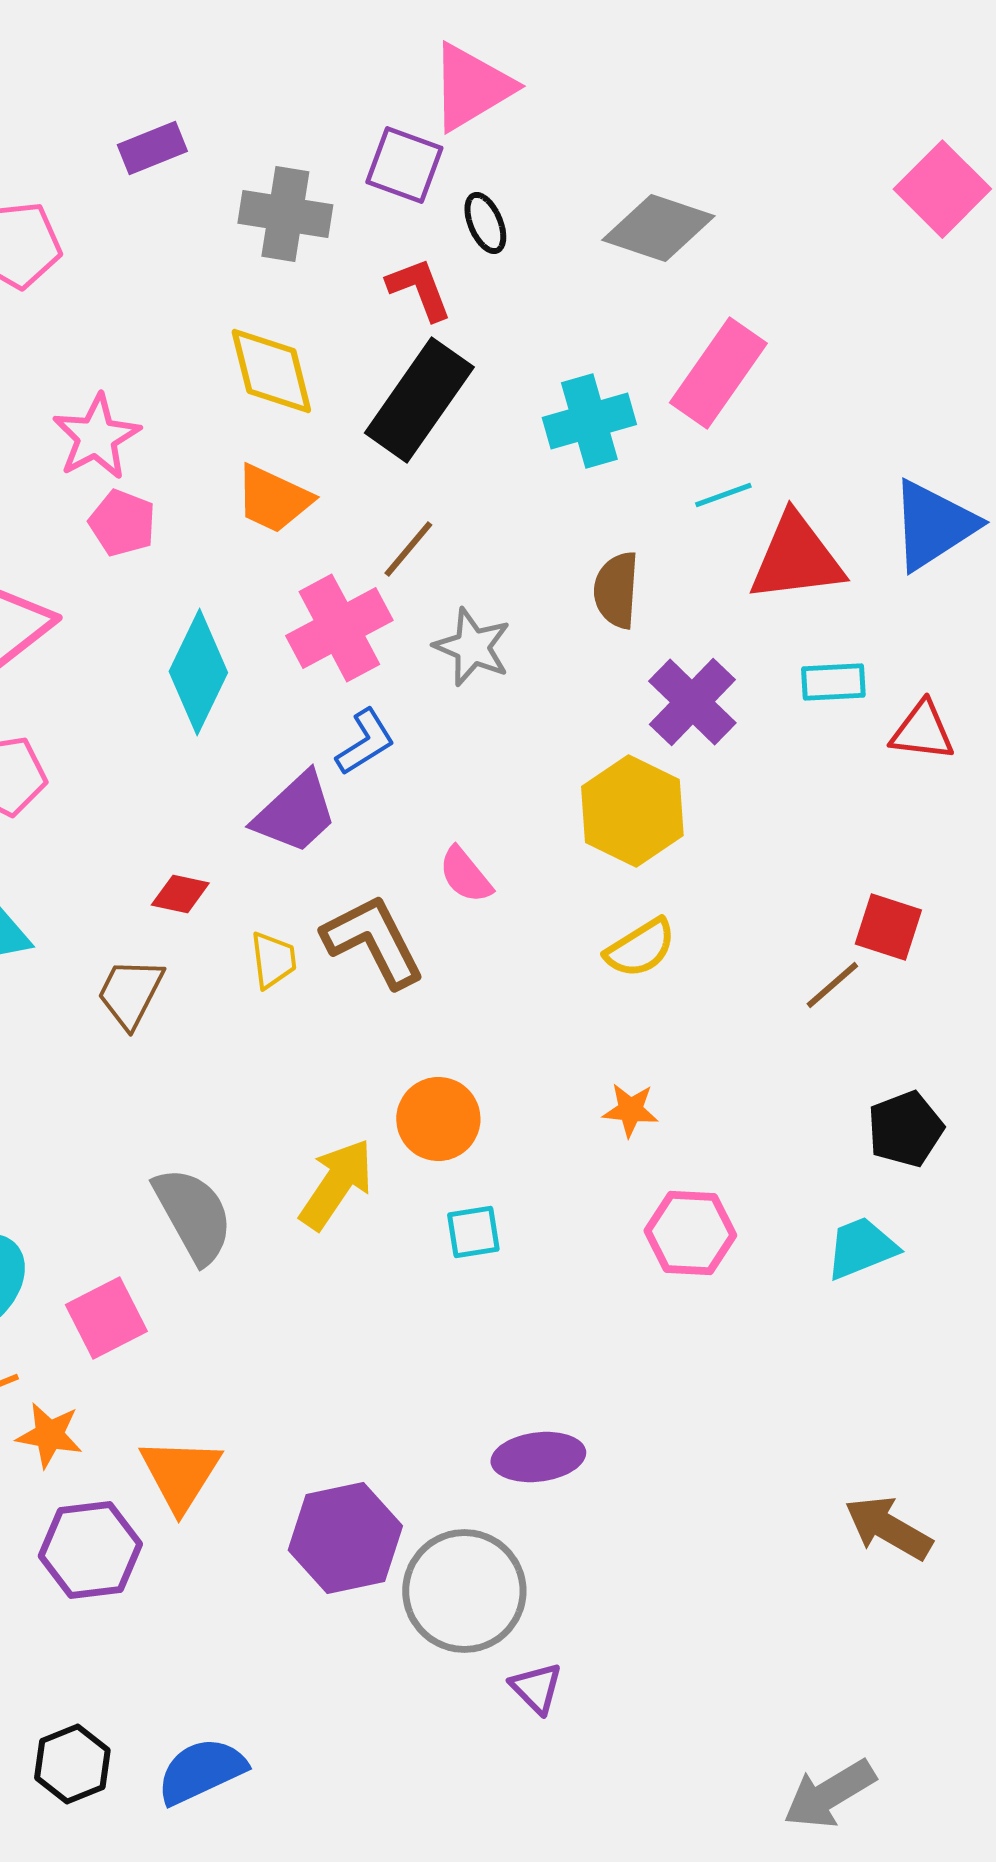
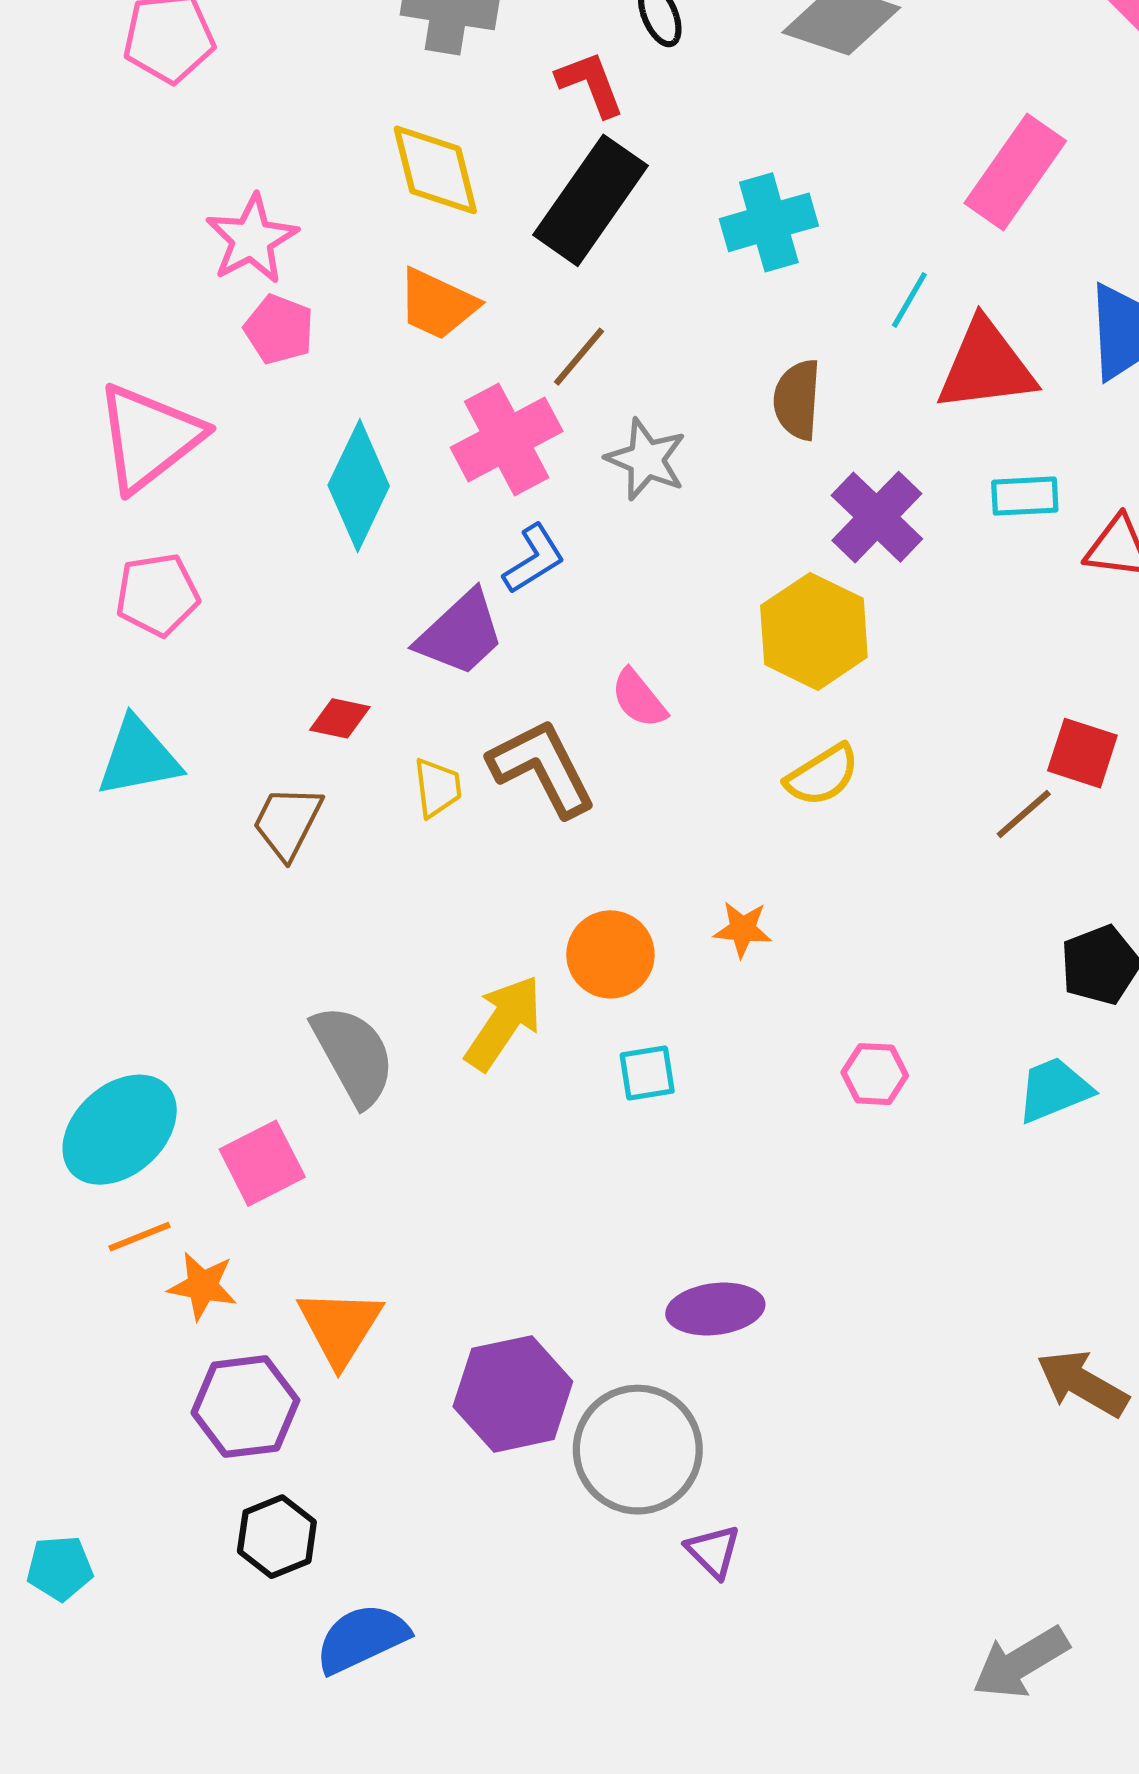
pink rectangle: (718, 373) -> (1015, 172), moved
cyan line: (723, 495) -> (909, 300), turned -40
orange star: (630, 1110) -> (743, 929), moved
pink hexagon: (690, 1233) -> (875, 1074), size x0.7
black hexagon: (72, 1764) -> (277, 1537), moved

